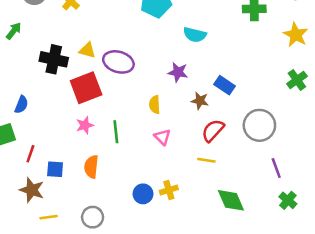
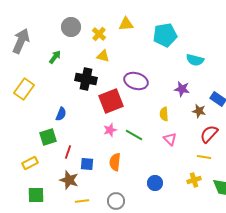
yellow triangle: (87, 50) -> (103, 56), moved
green line: (116, 132) -> (134, 135), turned -54
yellow cross: (169, 190) -> (194, 180), moved

